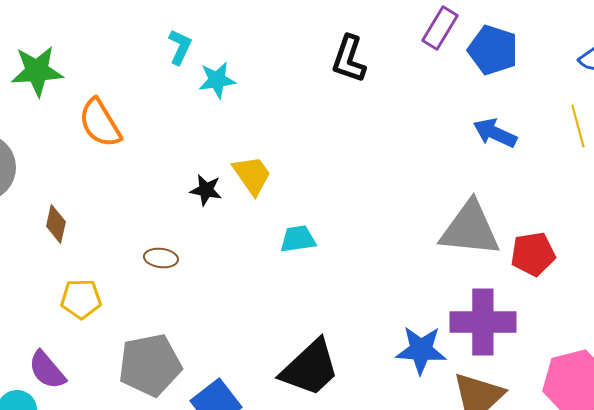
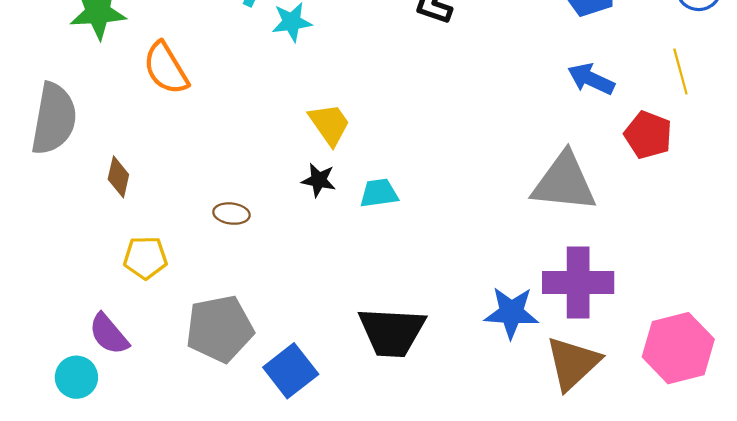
black star: (206, 190) -> (319, 180), moved
red pentagon: (533, 254) -> (648, 135), moved, turned 30
black trapezoid: (310, 368) -> (392, 332), turned 46

